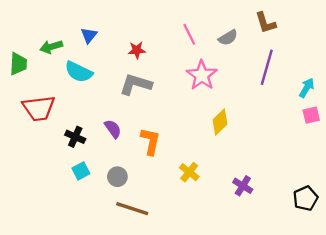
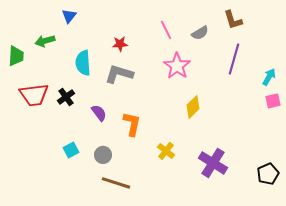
blue triangle: (89, 35) -> (69, 16), moved
cyan semicircle: (79, 72) -> (83, 63), moved, turned 60
black cross: (75, 137) -> (66, 97), moved, turned 30
purple cross: (243, 186) -> (213, 163), size x1.6

